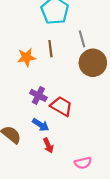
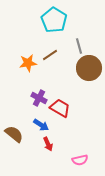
brown line: (50, 49) -> (50, 55), turned 63

